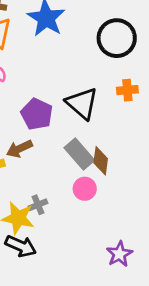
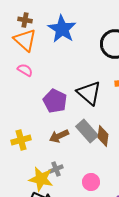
brown arrow: (19, 149) -> (59, 136), moved
pink circle: (85, 189) -> (91, 182), moved

